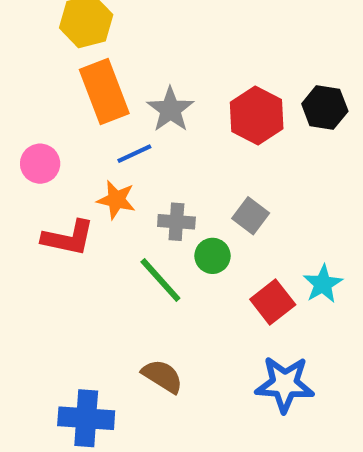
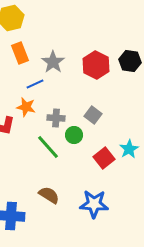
orange rectangle: (104, 91) -> (20, 53), size x0.7
blue star: (285, 384) -> (94, 204), moved

